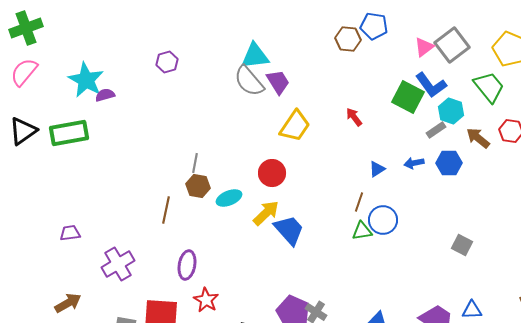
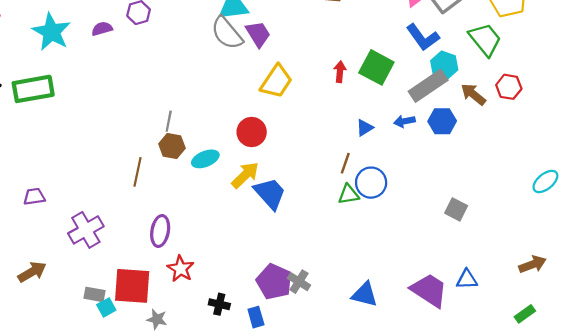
purple semicircle: (105, 95) -> (102, 29), moved
green square: (408, 97) -> (376, 67), moved
red arrow: (354, 117) -> (340, 72), turned 42
gray rectangle: (436, 130) -> (428, 86), size x1.8

